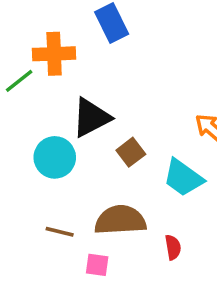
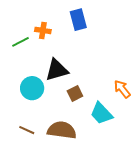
orange cross: (54, 54) -> (43, 30), size x0.7

